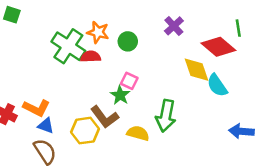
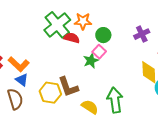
orange star: (98, 32) -> (83, 21), turned -30
pink square: (129, 81) -> (99, 52), moved
green star: (120, 95) -> (91, 61), moved
green arrow: (166, 116) -> (115, 100), turned 145

